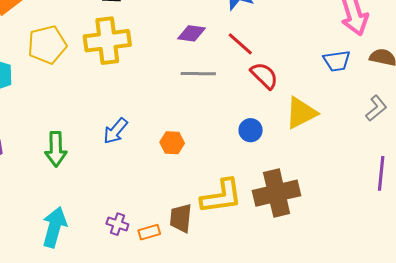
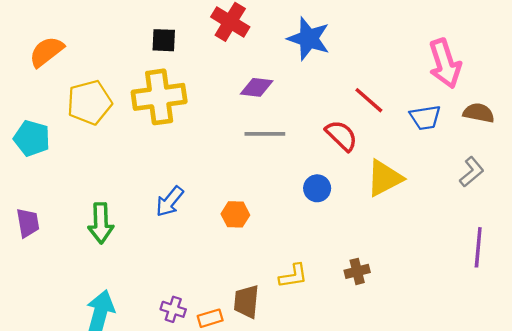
red line: (240, 44) -> (369, 100), moved
blue circle: (251, 130) -> (317, 188), moved
brown cross: (277, 193) -> (357, 271), size x0.5
yellow L-shape: (221, 196) -> (293, 276), size x0.6

